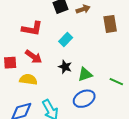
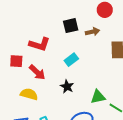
red square: (10, 63) -> (16, 61), moved
green triangle: (85, 74) -> (98, 97), moved

